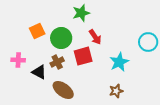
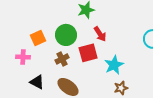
orange square: (37, 31) -> (38, 38), moved
cyan star: (119, 62) -> (114, 65), moved
black triangle: (39, 72) -> (37, 82), moved

